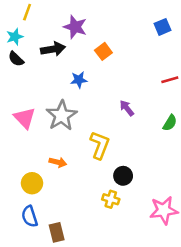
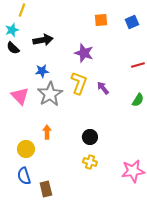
purple star: (75, 27) -> (84, 53), moved
orange square: (103, 51) -> (101, 20), moved, turned 32
blue star: (79, 80) -> (42, 71), moved
yellow L-shape: (100, 145) -> (79, 83), moved
orange arrow: (58, 162) -> (47, 132), turned -104
black circle: (123, 176) -> (90, 137), moved

